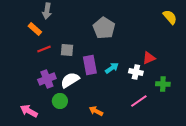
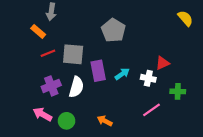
gray square: (67, 50) -> (73, 54), size x1.5
white semicircle: (70, 80) -> (76, 87), turned 138
green circle: (60, 101) -> (67, 121), moved
pink arrow: (29, 111) -> (43, 114), moved

